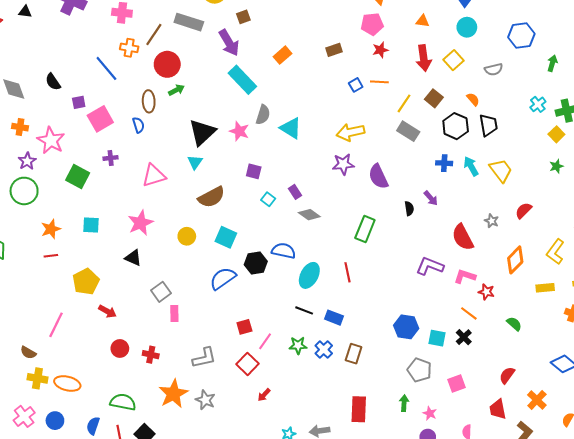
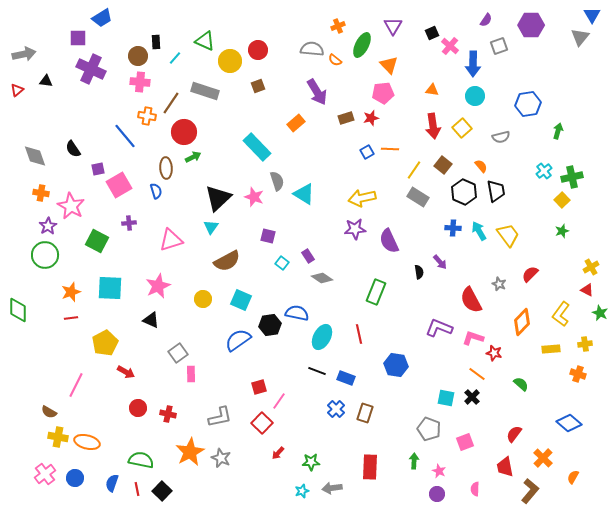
purple arrow: (229, 43) -> (317, 92), moved
red star: (380, 50) -> (371, 118), moved
gray semicircle: (263, 115) -> (277, 181), turned -36
cyan square: (91, 225) -> (110, 288), size x1.5
blue hexagon: (406, 327) -> (396, 365), moved
green star: (298, 345) -> (311, 462), moved

